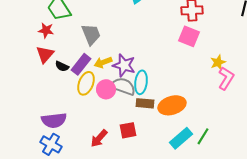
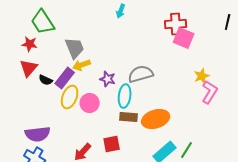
pink square: (189, 36) -> (184, 38), moved
yellow arrow: (103, 62) -> (82, 65), moved
purple star: (124, 65) -> (108, 79), size x0.7
gray semicircle: (123, 86) -> (141, 74), moved, turned -35

